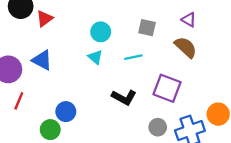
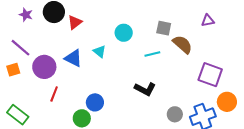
purple triangle: (189, 20) -> (208, 21), moved, turned -40
brown semicircle: (186, 47) -> (183, 44), moved
cyan triangle: (95, 57) -> (99, 51), moved
purple square: (167, 88) -> (210, 75), moved

